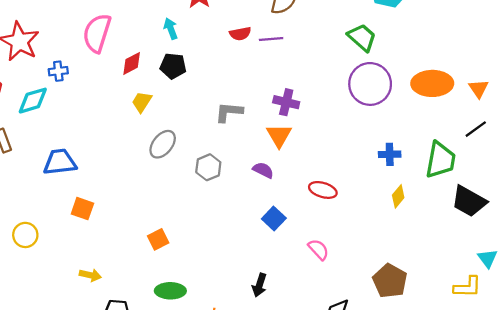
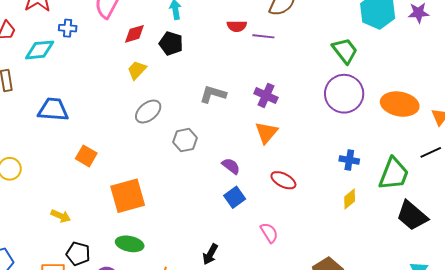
orange triangle: (279, 136) -> (266, 132), moved
purple semicircle: (263, 170) -> (231, 166), moved
orange square: (82, 209) -> (86, 156), moved
orange square: (158, 239) -> (128, 196), size x1.8

